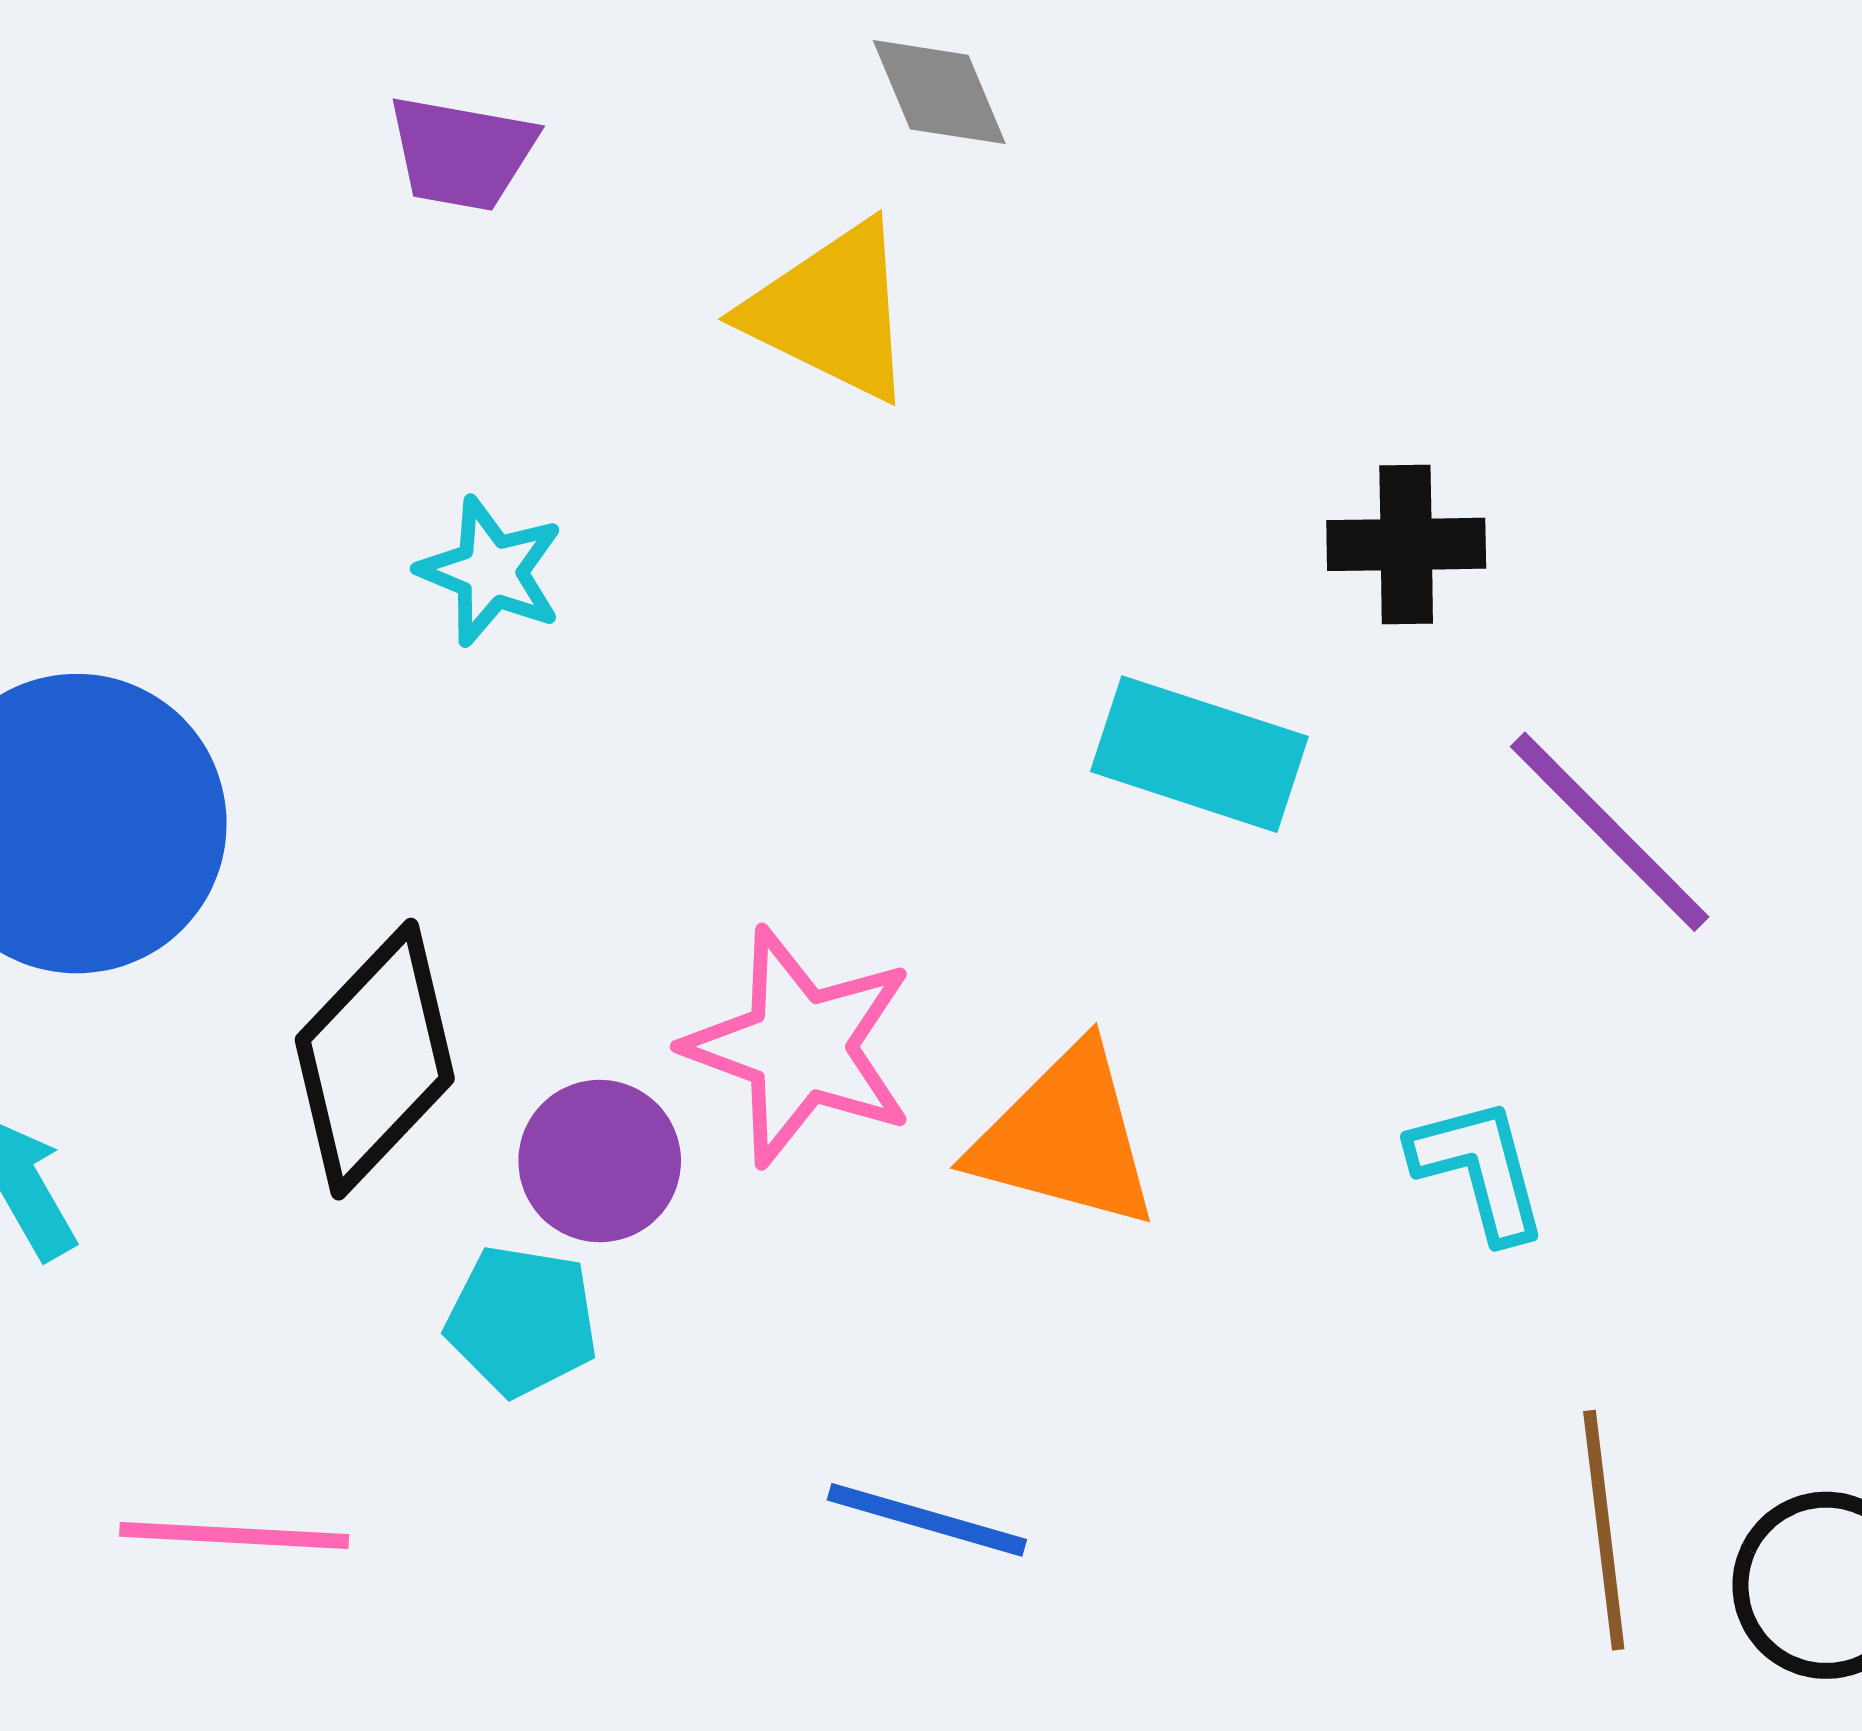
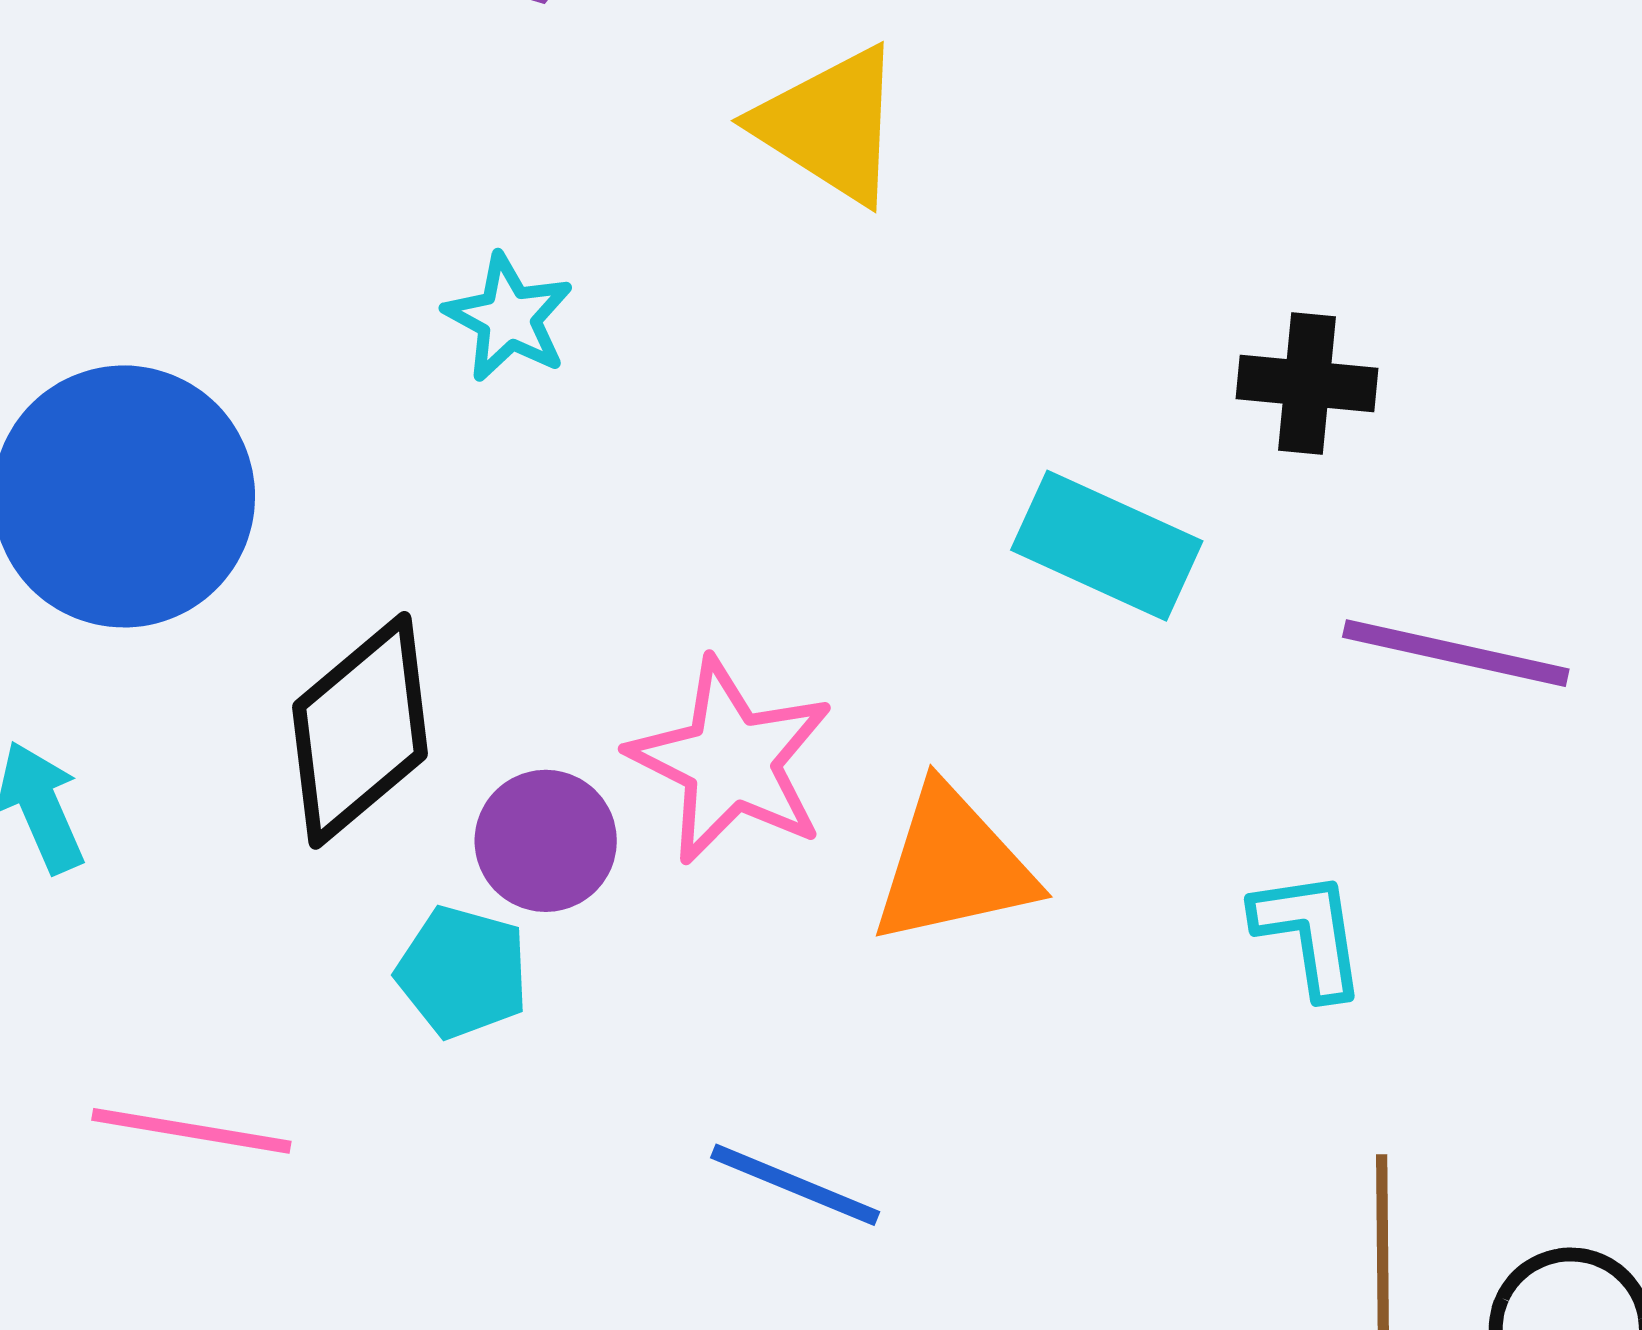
purple line: (1610, 832) -> (1456, 653), turned -39
orange triangle: (1065, 1137) -> (953, 866), turned -34

